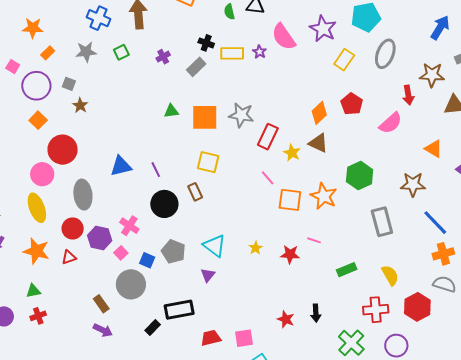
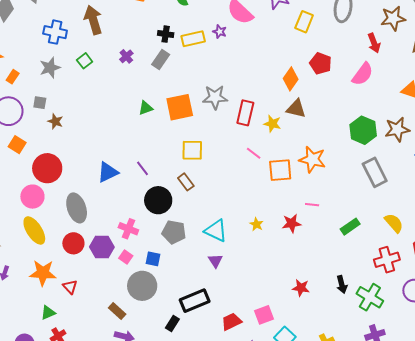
green hexagon: (360, 176) -> (363, 130), moved
gray pentagon: (173, 252) -> (174, 232), moved
red triangle: (69, 257) -> (70, 287), moved, turned -42
black arrow: (316, 313) -> (342, 284), moved

